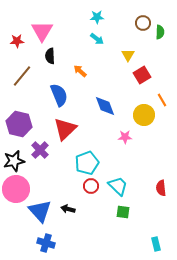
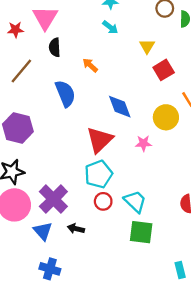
red triangle: (65, 129) -> (100, 140), moved
purple cross: (40, 150) -> (53, 199), moved, size x1.4
blue triangle: (40, 211) -> (43, 231), size x0.7
green square: (123, 212) -> (141, 232), size x1.5

